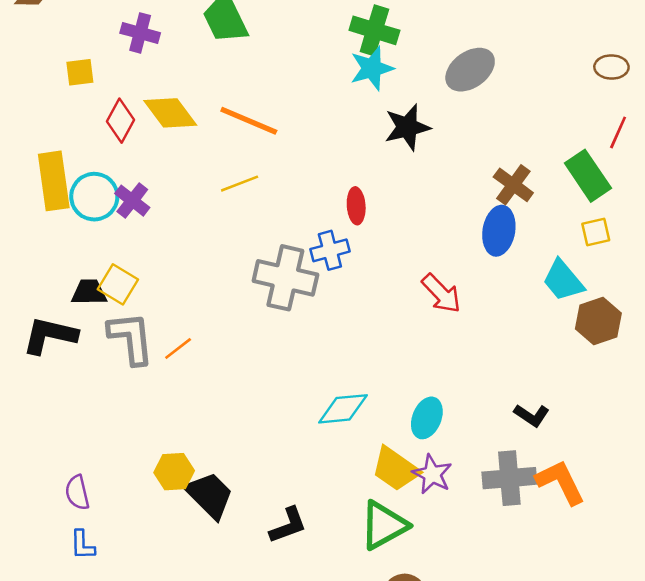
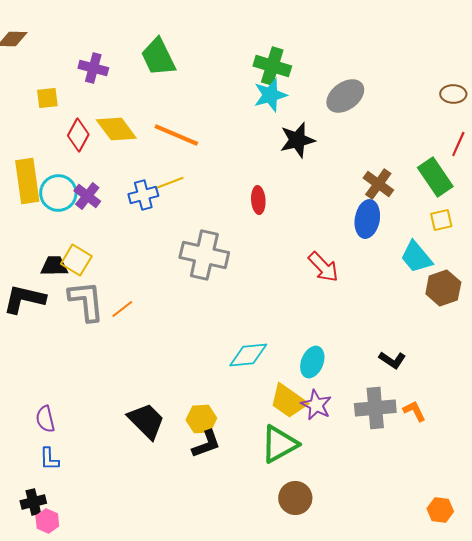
blue cross: (330, 250) -> (143, 195), moved
yellow hexagon: (174, 472) -> (201, 419), moved
orange L-shape: (560, 482) -> (414, 411), size x0.6

